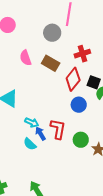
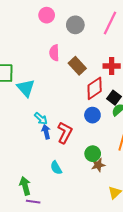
gray circle: (52, 33) -> (75, 25), moved
green circle: (81, 140) -> (93, 154), moved
cyan semicircle: (30, 144) -> (56, 168), moved

